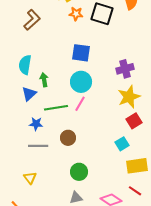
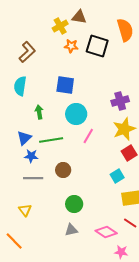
blue square: (81, 53) -> (65, 85), moved
cyan semicircle: (25, 65) -> (20, 86), moved
blue triangle: (29, 94) -> (24, 138), moved
pink line: (80, 104) -> (88, 136), moved

